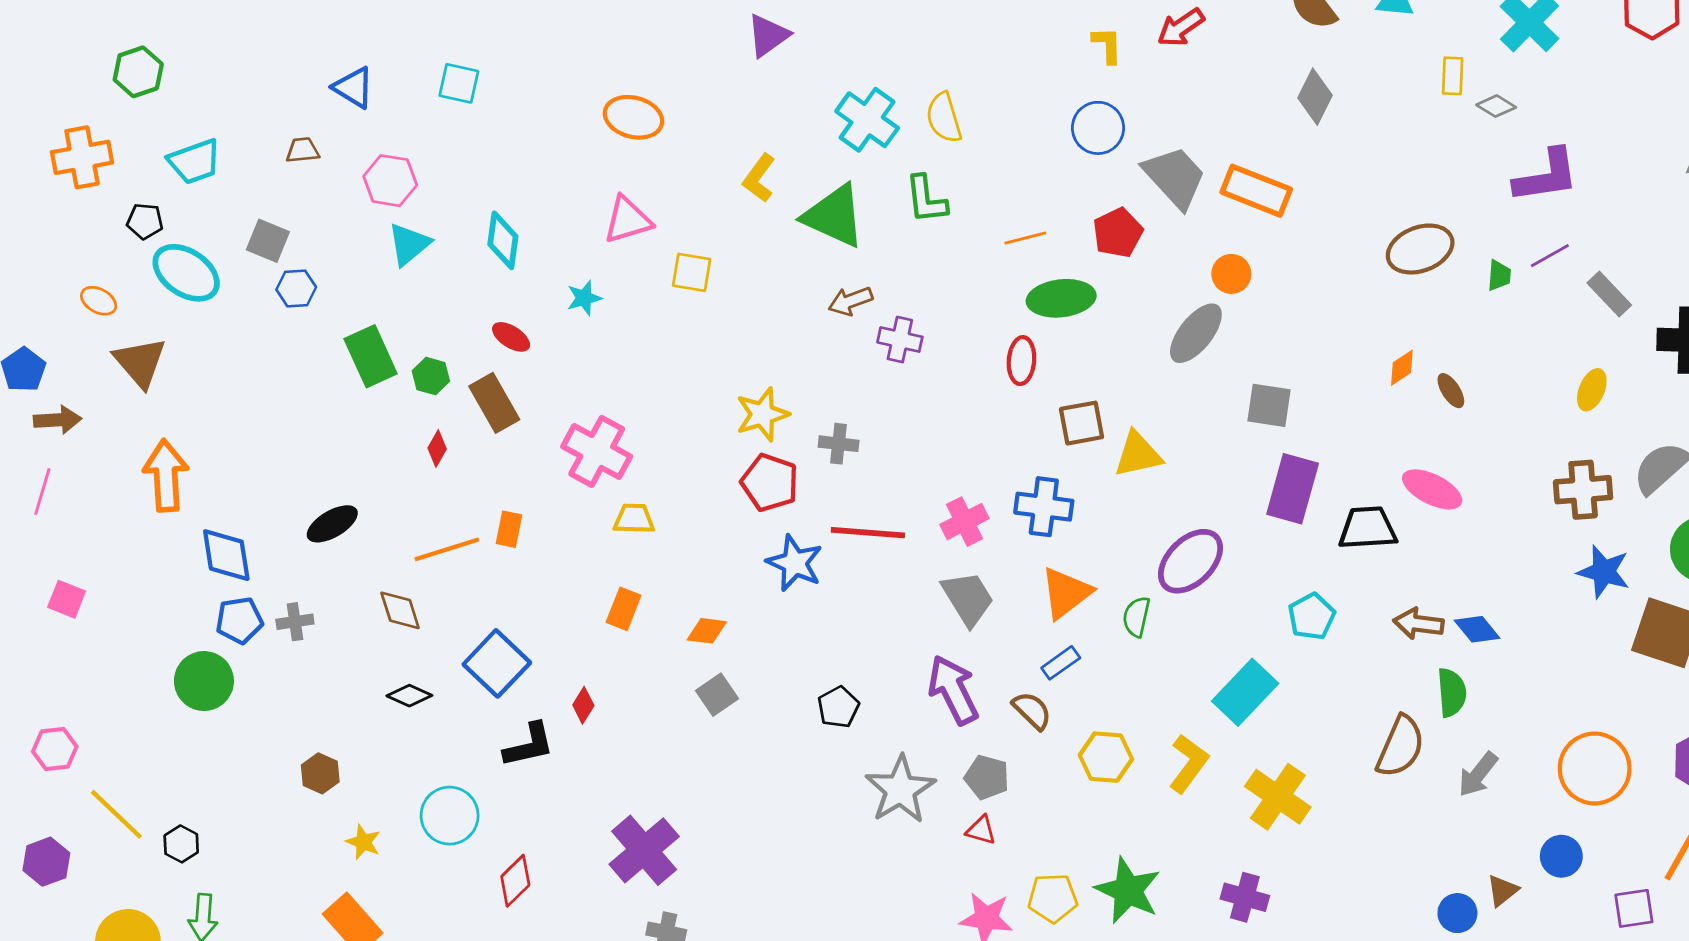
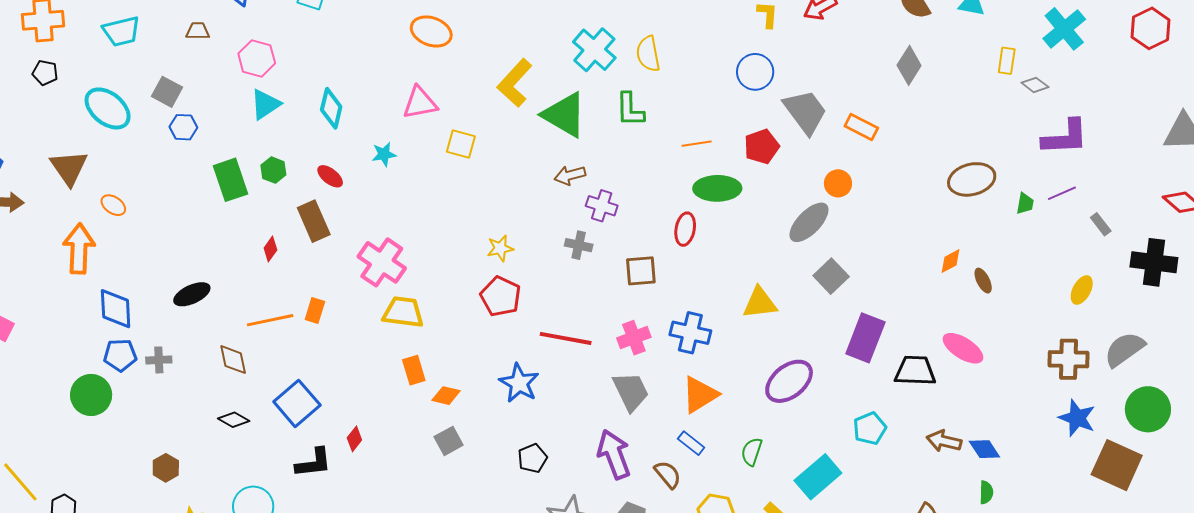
yellow L-shape: (759, 178) -> (515, 83), size x1.4
orange rectangle: (1256, 191) -> (861, 127), size x0.7
black pentagon: (145, 221) -> (45, 73), moved
gray rectangle: (1609, 294) -> (1101, 224), size x0.7
orange ellipse: (99, 301) -> (113, 205), moved
green hexagon: (431, 376) -> (273, 170), moved
gray square: (1269, 405) -> (831, 276), moved, turned 32
yellow star: (762, 414) -> (500, 248), size x0.7
brown square: (1081, 423) -> (641, 271), moved
gray cross: (839, 444) -> (579, 245), moved
yellow trapezoid: (634, 519) -> (403, 312), size x1.4
blue star: (795, 563) -> (519, 383), moved
orange rectangle: (624, 609) -> (414, 370), moved, turned -44
green semicircle: (1136, 617) -> (752, 452), moved
blue rectangle: (1061, 663) -> (691, 443), turned 68
green semicircle: (1452, 692) -> (986, 492), moved, size x0.7

